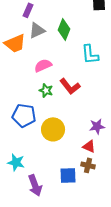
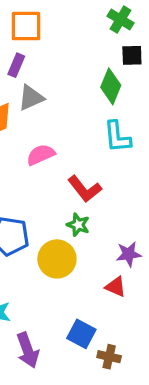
green diamond: (64, 29) -> (111, 86), moved
green star: (46, 90) -> (78, 225), moved
brown cross: (88, 165) -> (109, 357), moved
blue square: (68, 175) -> (81, 334), turned 30

